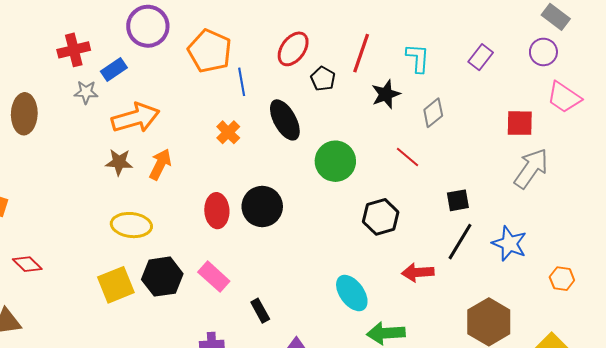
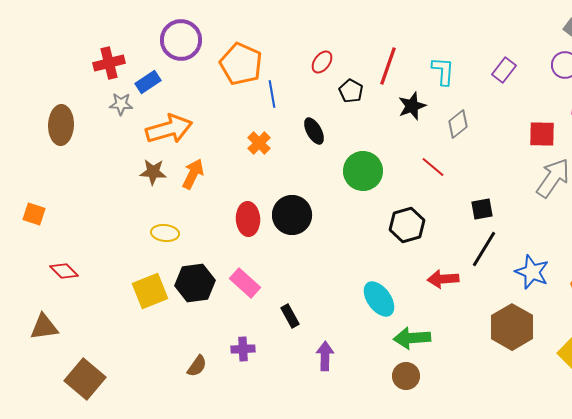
red ellipse: (293, 49) -> (322, 62), size x0.7
black ellipse: (285, 120) -> (314, 131), size x0.7
yellow ellipse: (131, 225) -> (165, 233), size x0.7
blue star: (509, 244) -> (532, 272), moved

